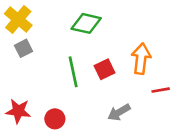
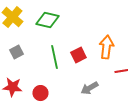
green diamond: (86, 23) -> (47, 20), moved
gray square: (24, 48) -> (16, 52), moved

